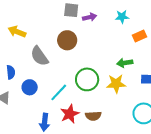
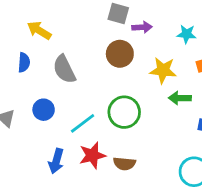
brown circle: (67, 40) -> (120, 54), moved
blue semicircle: (11, 72) -> (24, 62), moved
yellow star: (116, 84) -> (163, 70), moved

